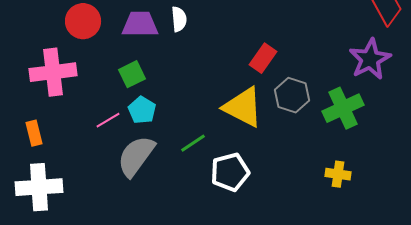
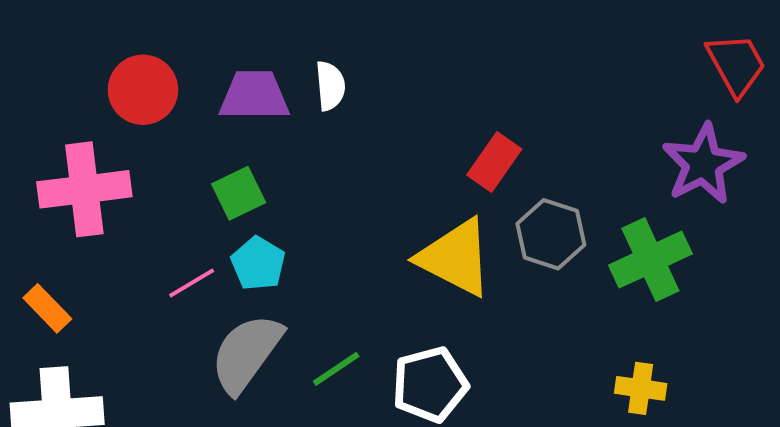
orange rectangle: (34, 133) -> (47, 308), turned -30
green line: (193, 143) -> (336, 369), moved

